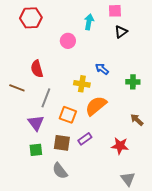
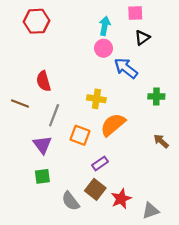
pink circle: (68, 41) -> (103, 48), moved
blue arrow: (102, 69) -> (126, 68), moved, size x1.5
brown square: (62, 143) -> (95, 189), moved, turned 30
red star: (120, 146) -> (121, 199), moved, turned -30
gray triangle: (128, 179) -> (151, 211), turned 49

